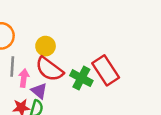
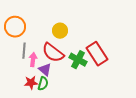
yellow circle: (46, 46) -> (60, 31), moved

